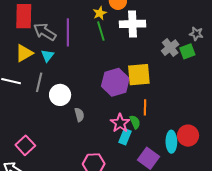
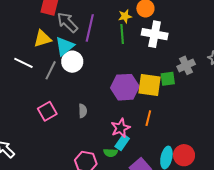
green square: (187, 51) -> (168, 79), moved
cyan triangle: (47, 56) -> (65, 46), size x1.5
white circle: (60, 95) -> (72, 62), moved
green semicircle: (135, 122) -> (110, 153), moved, turned 104
pink square: (25, 145) -> (47, 111), moved

